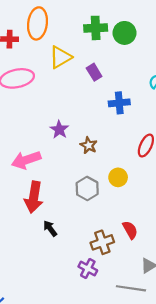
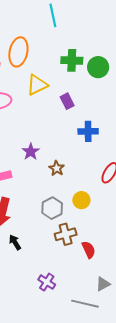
brown cross: (102, 242) -> (66, 234), moved

